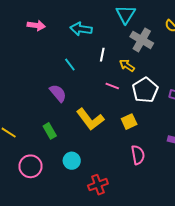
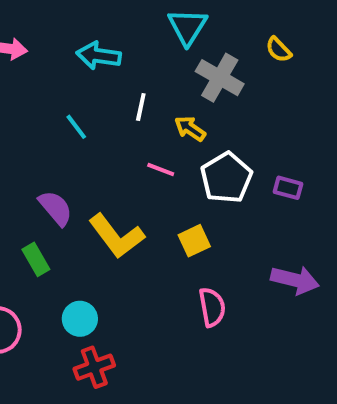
purple semicircle: (58, 93) -> (56, 208), moved
red cross: (98, 185) -> (94, 367), moved

